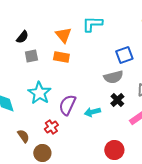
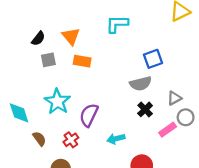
orange triangle: (63, 35) -> (71, 36), moved
cyan arrow: (92, 112) -> (116, 139), moved
brown semicircle: (23, 136) -> (39, 139), moved

